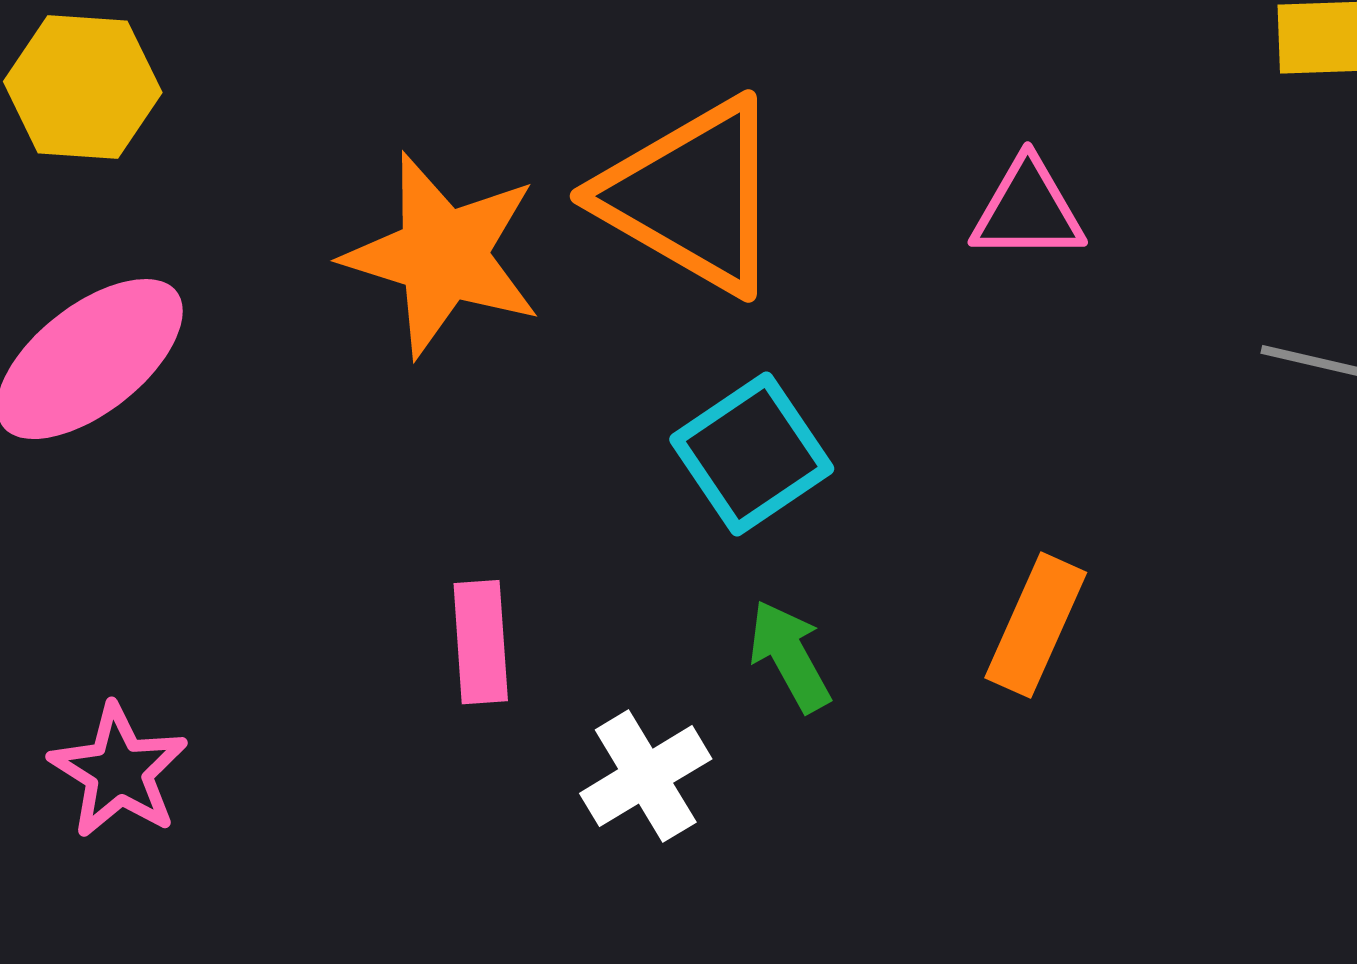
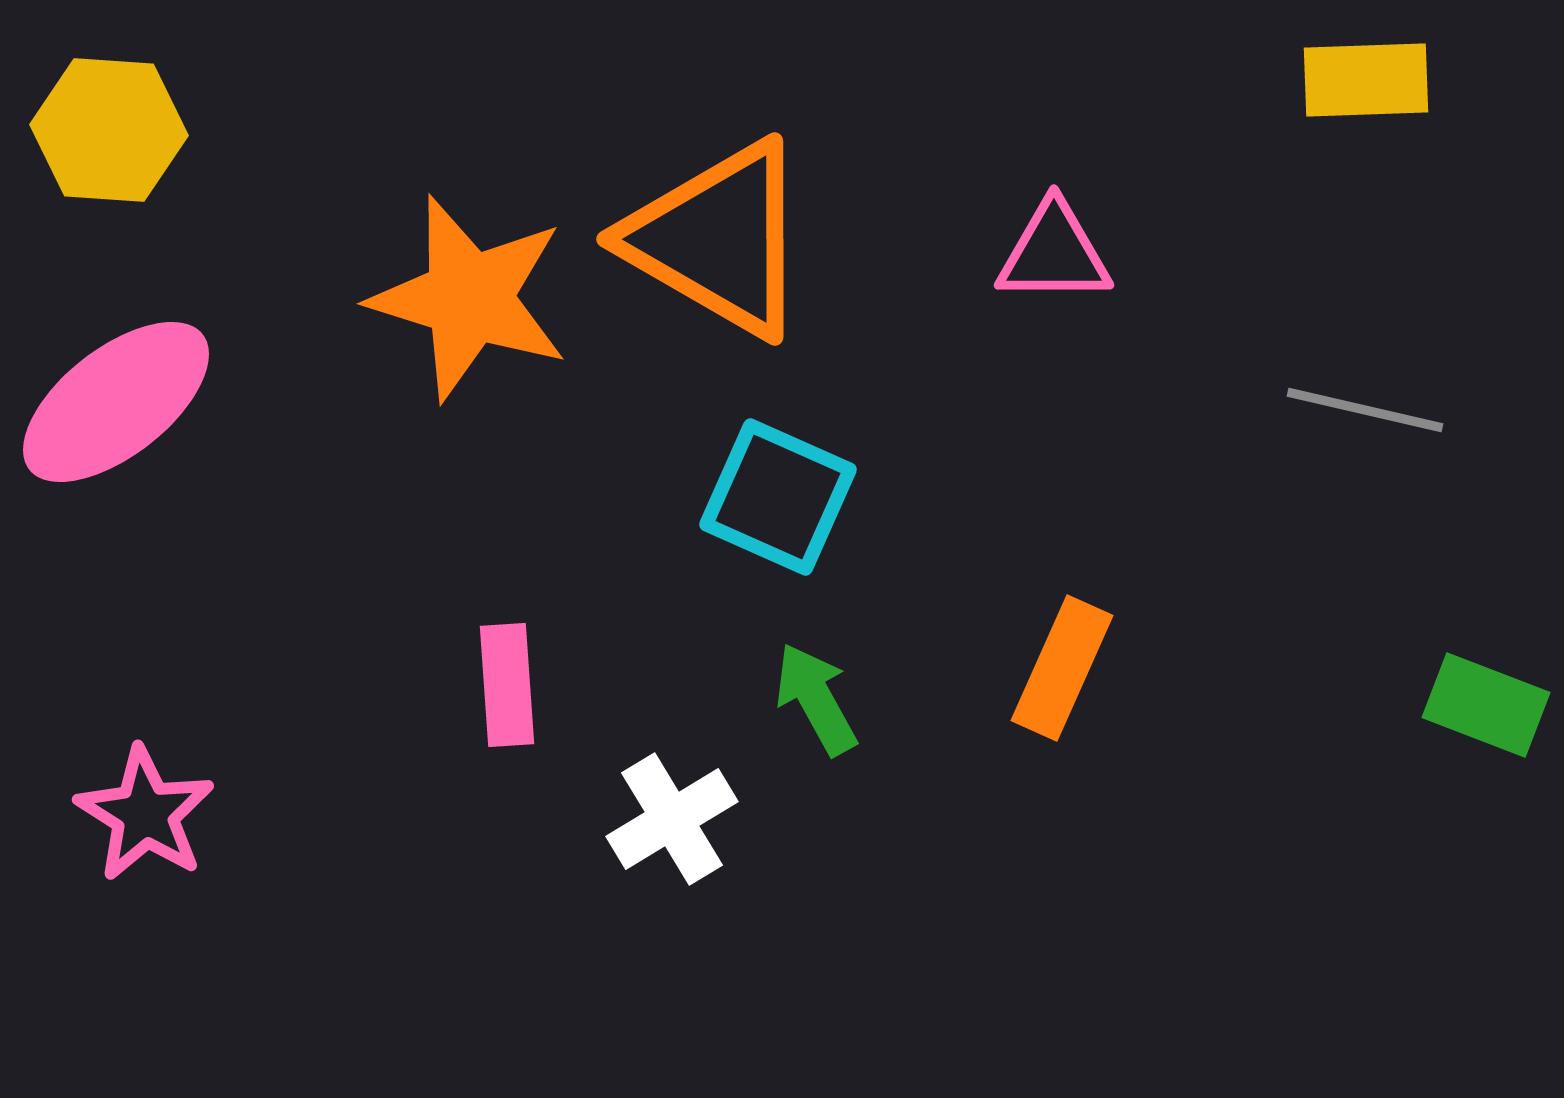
cyan square: (752, 454) -> (778, 497), turned -32

